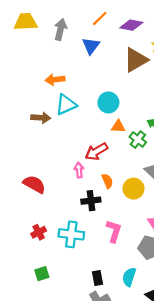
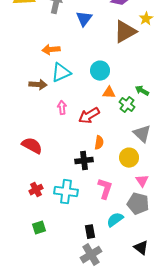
pink arrow: (79, 170) -> (62, 108), moved
orange semicircle: (107, 181) -> (99, 143), turned 32
yellow circle: (133, 189) -> (129, 158), moved
cyan semicircle: (129, 277) -> (115, 220), moved, turned 36

